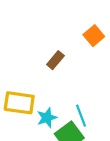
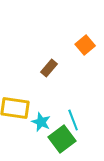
cyan star: (47, 118) -> (41, 122), turned -30

